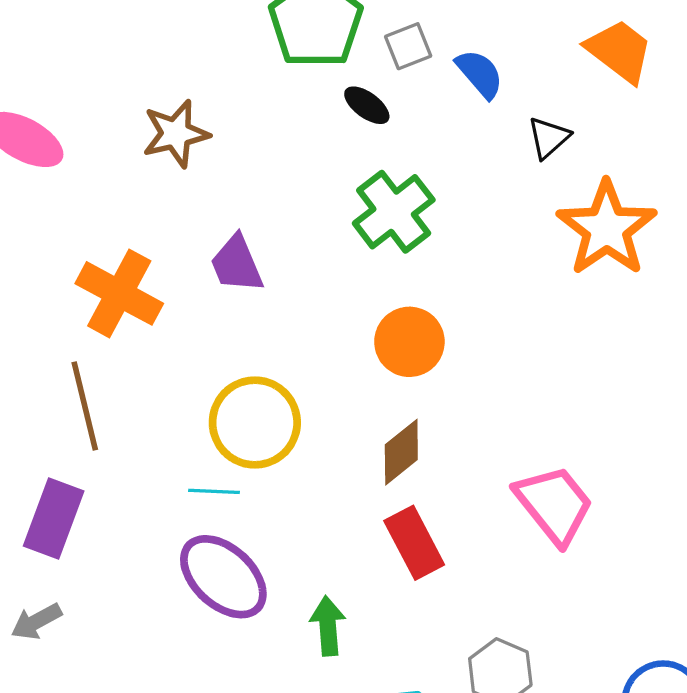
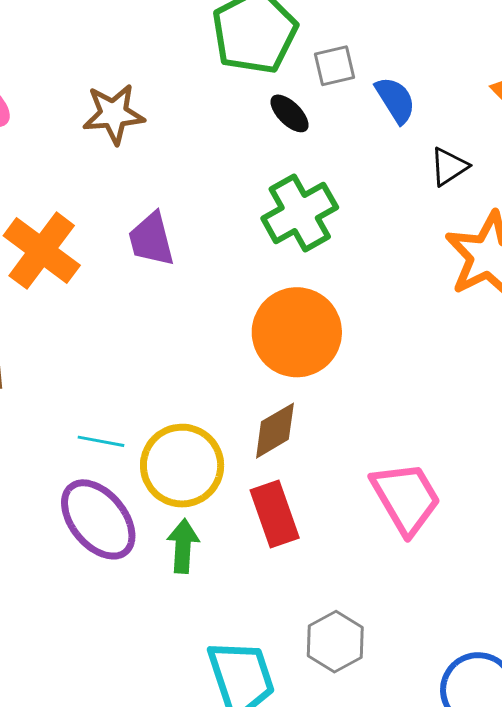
orange circle: (409, 342) -> (297, 332), size x1.4
yellow circle: (255, 422) -> (182, 466), moved
green arrow: (328, 626) -> (183, 546), moved

